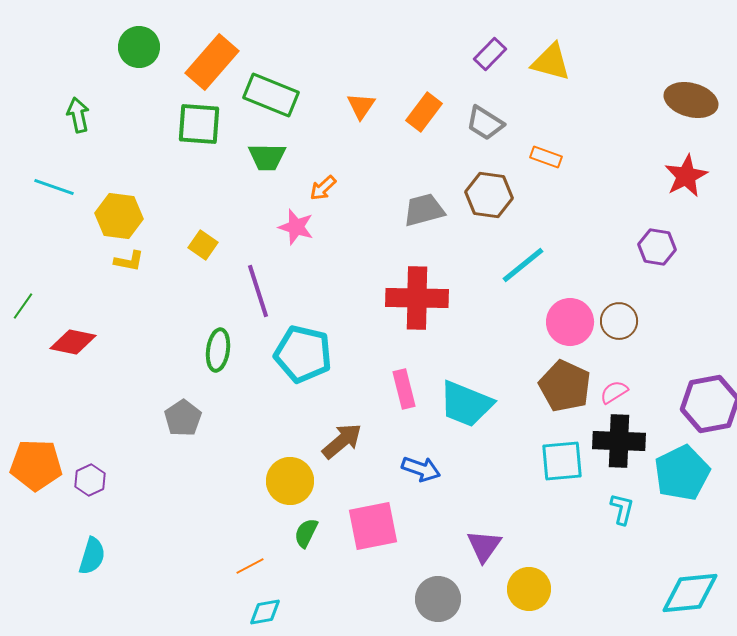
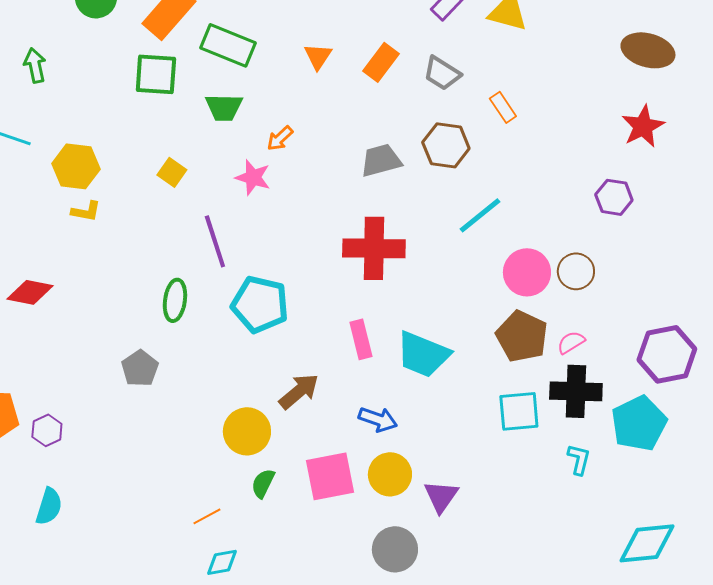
orange rectangle: (546, 157) -> (503, 107), turned 36
yellow square: (203, 245) -> (172, 172), moved
yellow circle: (529, 589) -> (390, 474), moved

